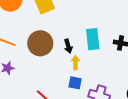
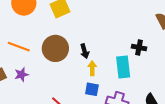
cyan rectangle: (93, 39) -> (123, 67), moved

